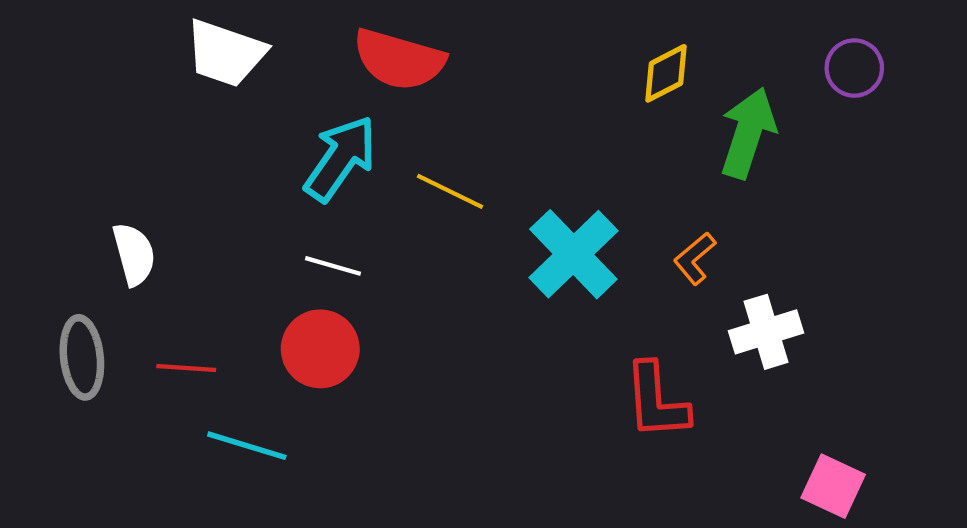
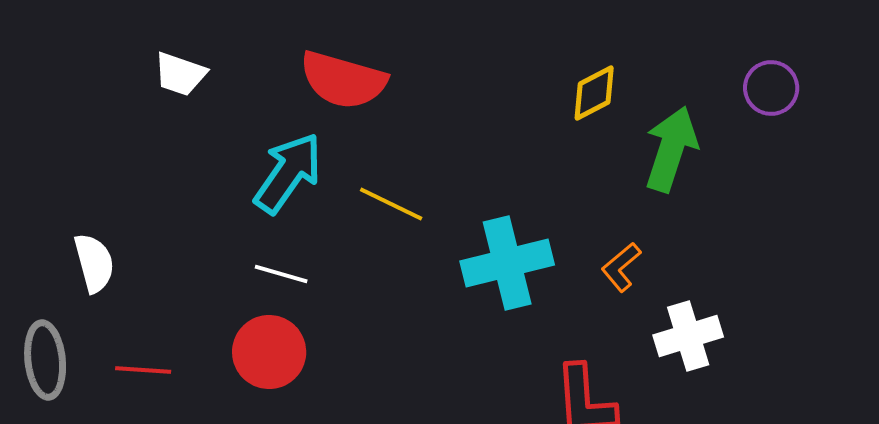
white trapezoid: (226, 53) -> (180, 74), size x0.7
cyan cross: (573, 254) -> (507, 263), turned 30

